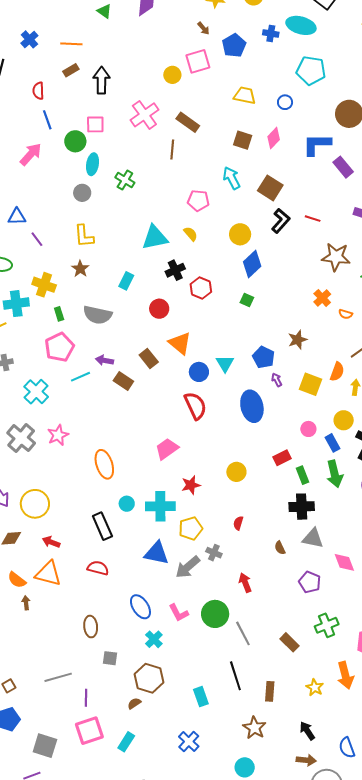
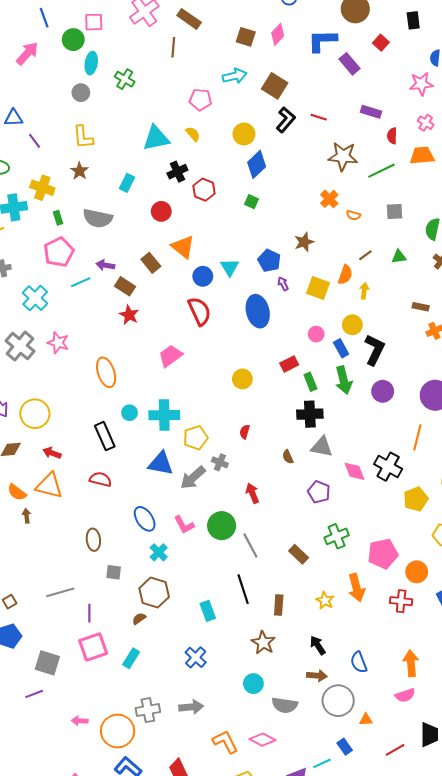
cyan arrow: (232, 178) -> (235, 76), turned 105
pink star: (58, 435) -> (58, 343), turned -30
red star: (191, 485) -> (129, 315), moved, turned -30

